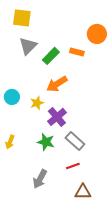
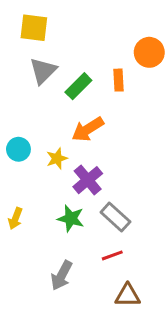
orange rectangle: (77, 52) -> (118, 80), turned 72

